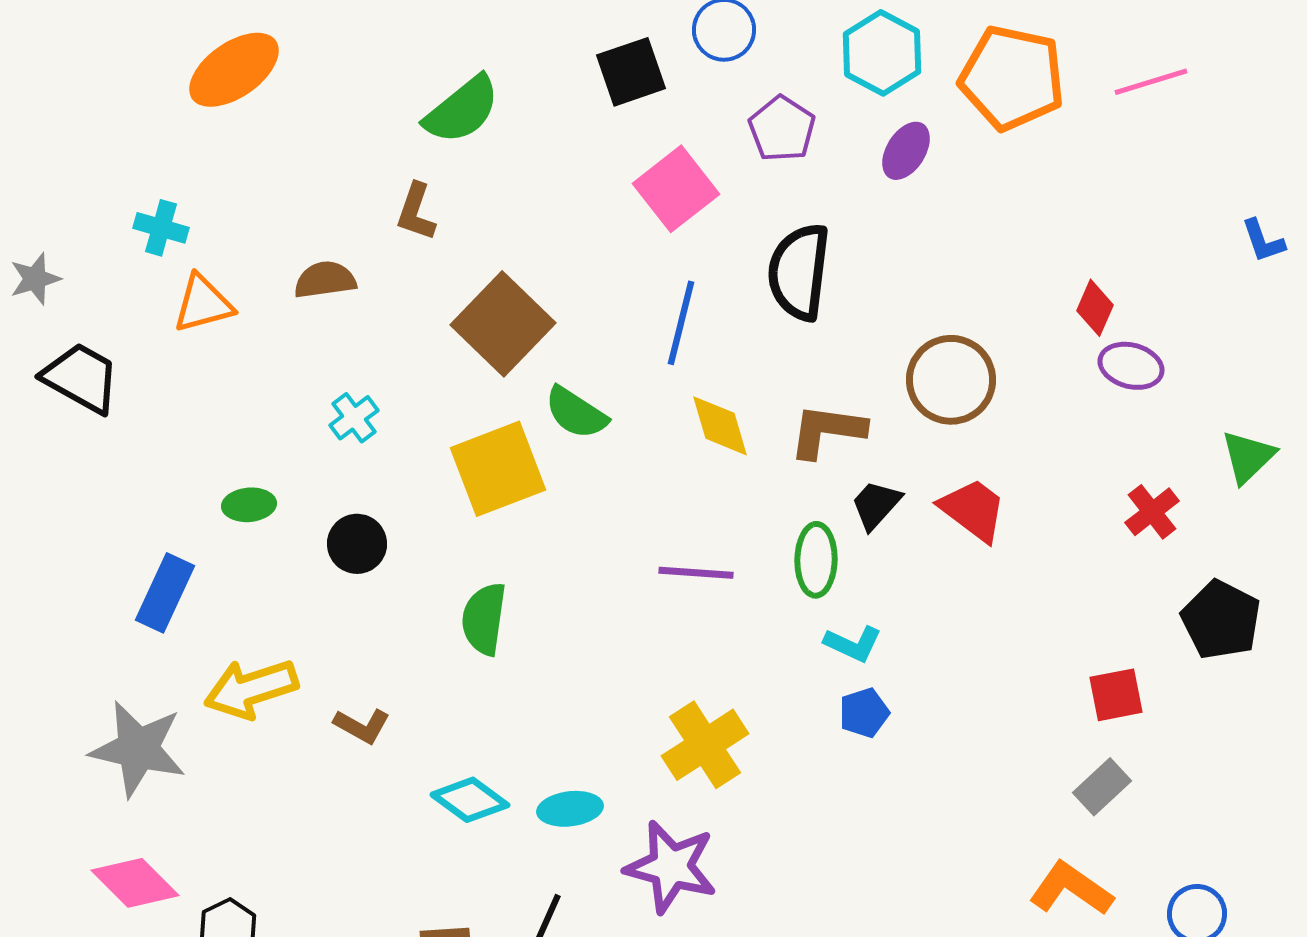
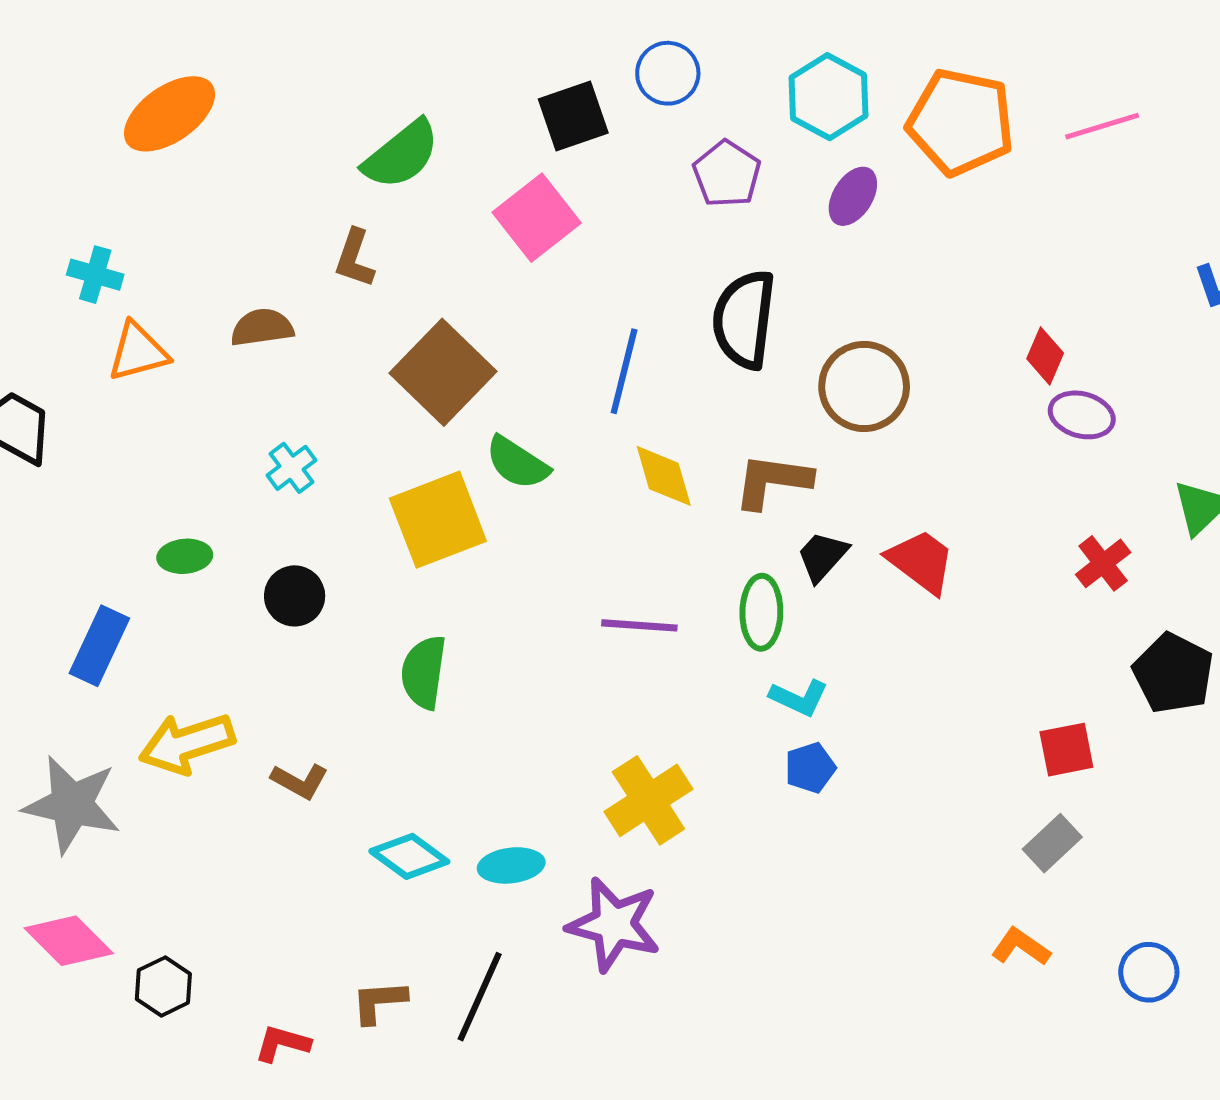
pink square: (676, 189) -> (537, 218), moved
brown circle: (951, 380) -> (864, 386), moved
orange L-shape: (1071, 889) -> (1021, 947), size x0.7

